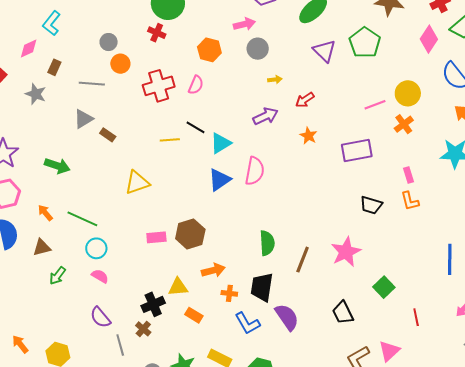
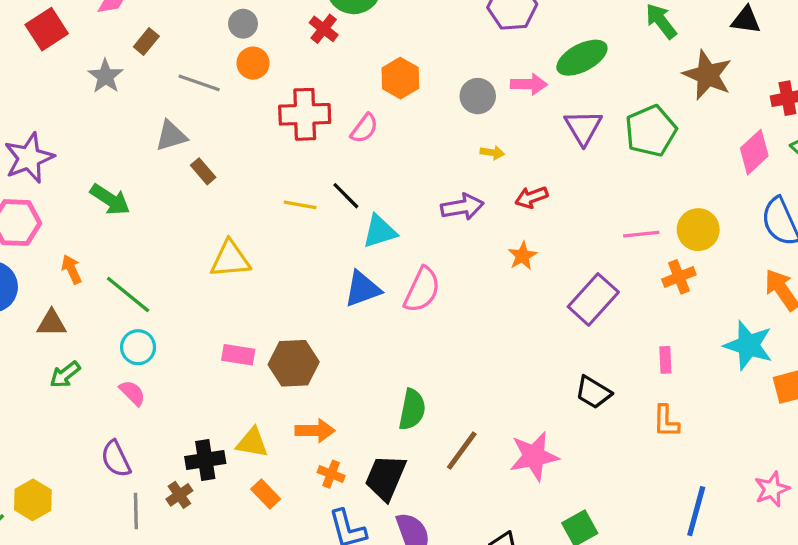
pink arrow: (244, 24) -> (529, 84), moved
purple rectangle: (357, 151) -> (593, 299), turned -52
orange L-shape: (410, 201) -> (666, 421), moved

